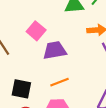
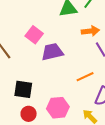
orange line: (60, 82) -> (85, 77), moved

